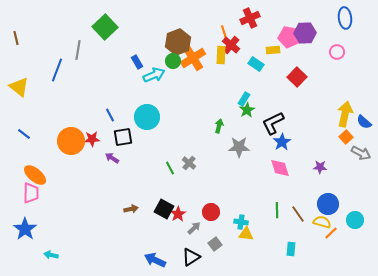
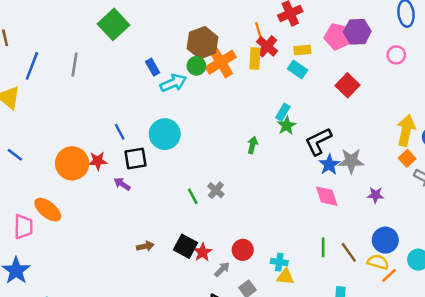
gray line: (78, 50) -> (75, 65), moved
yellow rectangle: (273, 50) -> (302, 50), moved
blue line: (57, 70) -> (32, 66), moved
gray star: (239, 147) -> (351, 161), moved
orange ellipse: (35, 175) -> (48, 210), moved

